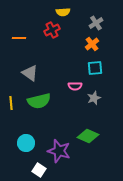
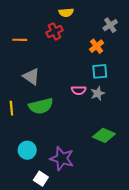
gray cross: (96, 23) -> (110, 25), moved
gray star: (94, 98) -> (98, 93), moved
green diamond: (88, 136) -> (104, 135), moved

